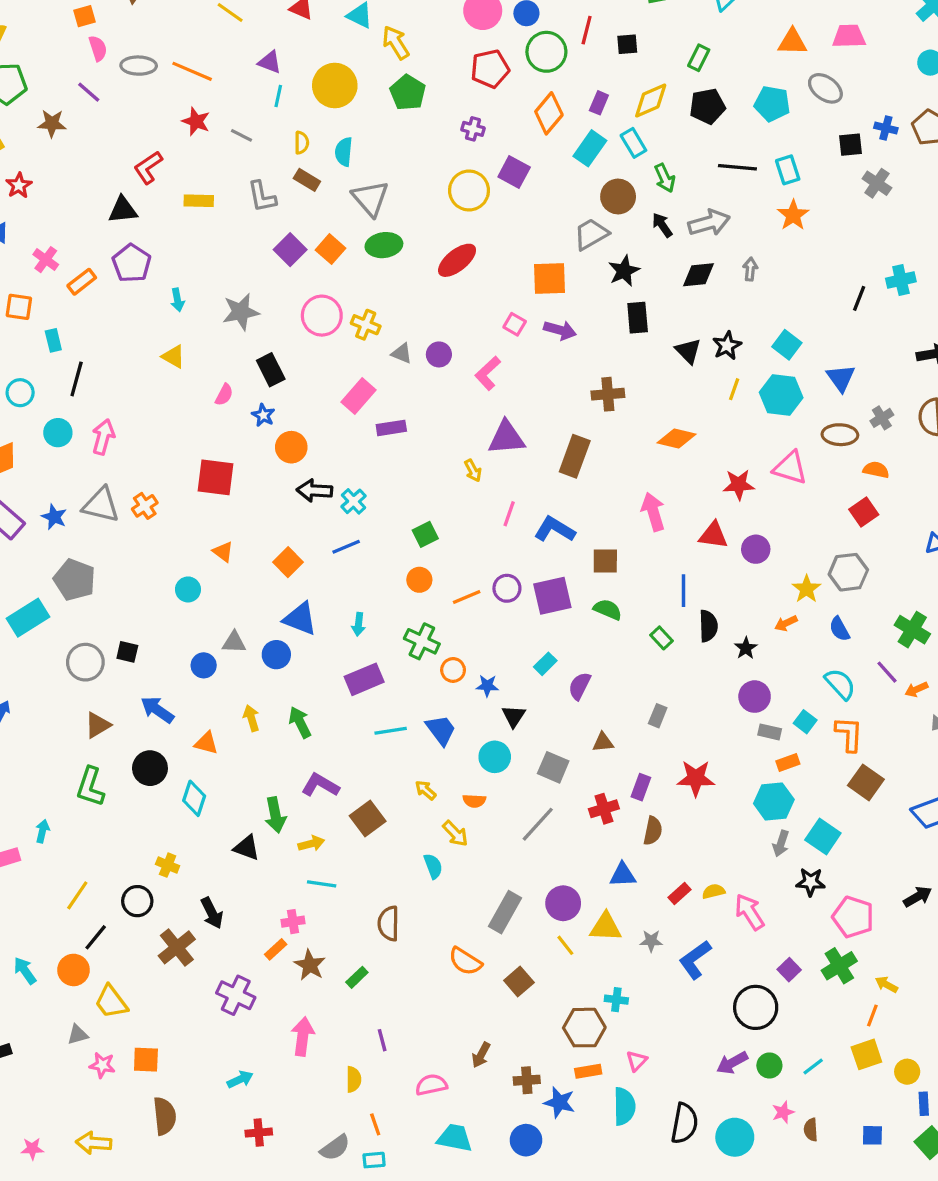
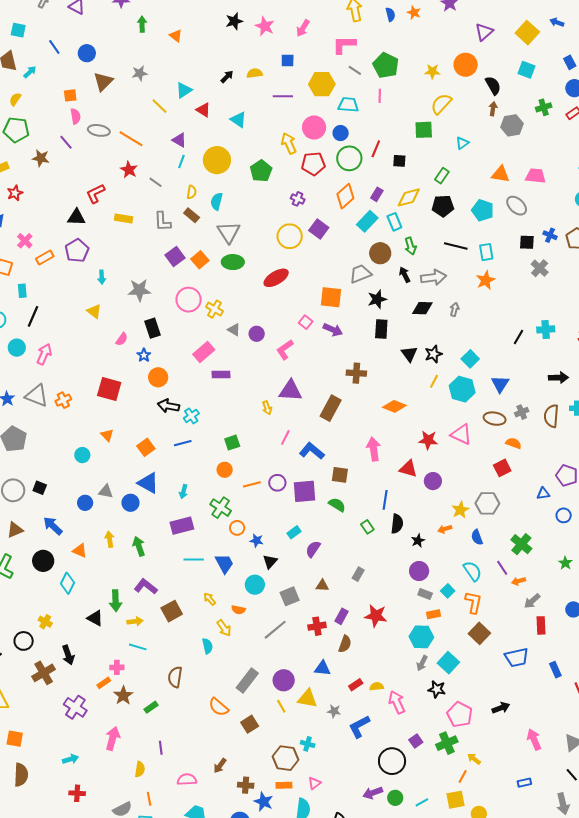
yellow arrow: (396, 43) -> (289, 143), moved
gray square: (553, 767) -> (290, 596), turned 36

